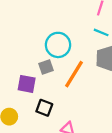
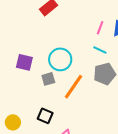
purple square: (27, 84) -> (24, 62), moved

